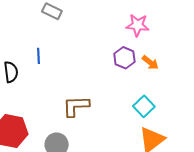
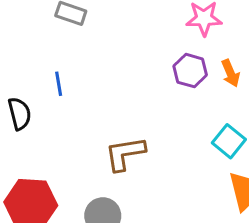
orange arrow: (150, 63) -> (230, 73), turned 36

